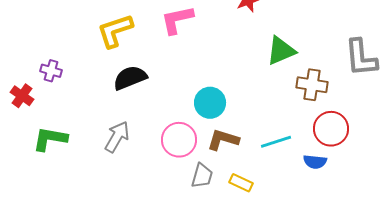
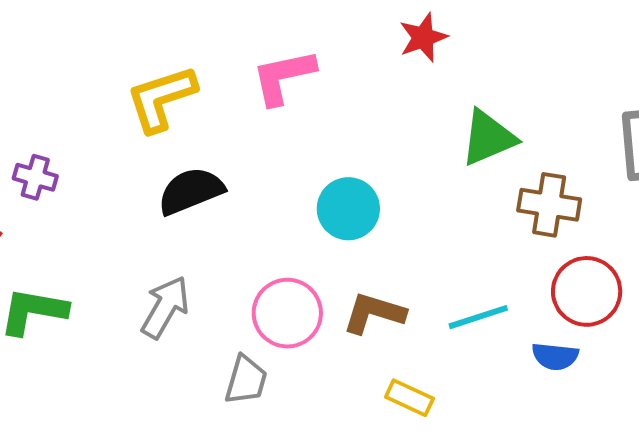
cyan circle: (210, 103) -> (348, 209), moved
gray trapezoid: (202, 176) -> (246, 380), moved

